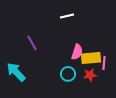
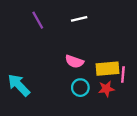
purple line: (32, 43) -> (38, 20), moved
pink semicircle: (77, 52) -> (74, 62), moved, turned 91

